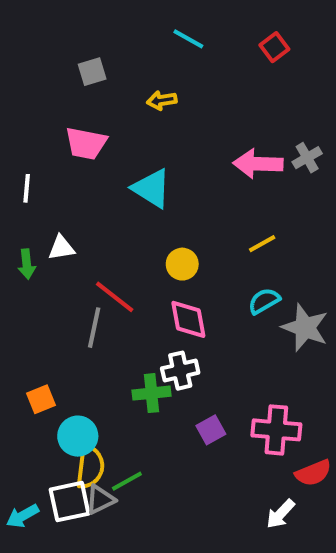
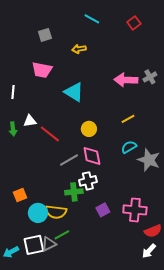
red line: (115, 297) -> (50, 134), moved
gray line: (94, 328) -> (69, 160), moved, turned 48
yellow semicircle: (90, 467) -> (56, 212), moved, turned 90
white arrow: (280, 514) -> (149, 251), moved

